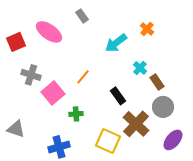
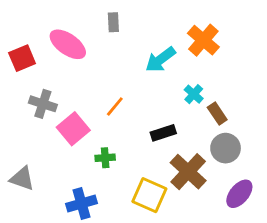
gray rectangle: (82, 16) -> (113, 22), turned 32
orange cross: (147, 29) -> (203, 40), size x1.6
black rectangle: (118, 96) -> (163, 133), turned -72

